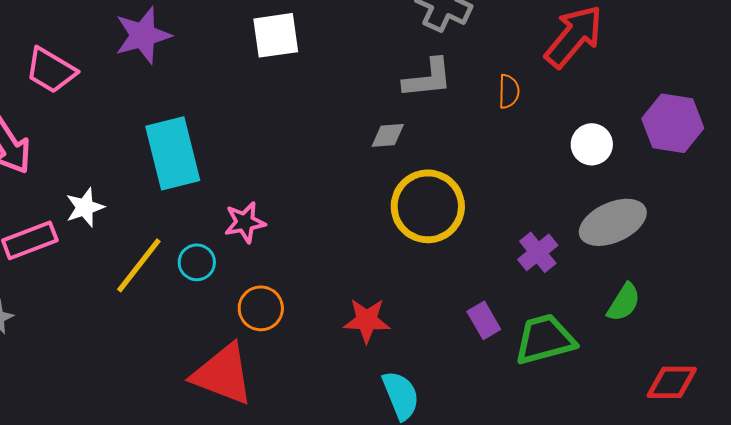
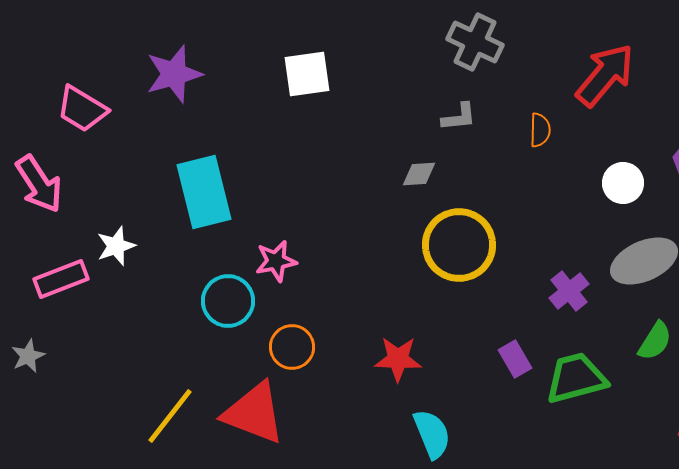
gray L-shape: (428, 78) -> (459, 117), size x0.7
cyan circle: (197, 262) -> (228, 301), size x1.4
yellow line: (139, 265) -> (170, 416), moved

